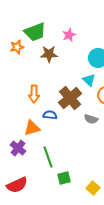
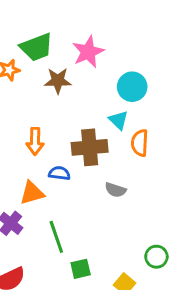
pink star: (69, 35) -> (88, 52), size x1.5
brown cross: (70, 98) -> (90, 147), turned 35
gray semicircle: (91, 119) -> (115, 190), moved

